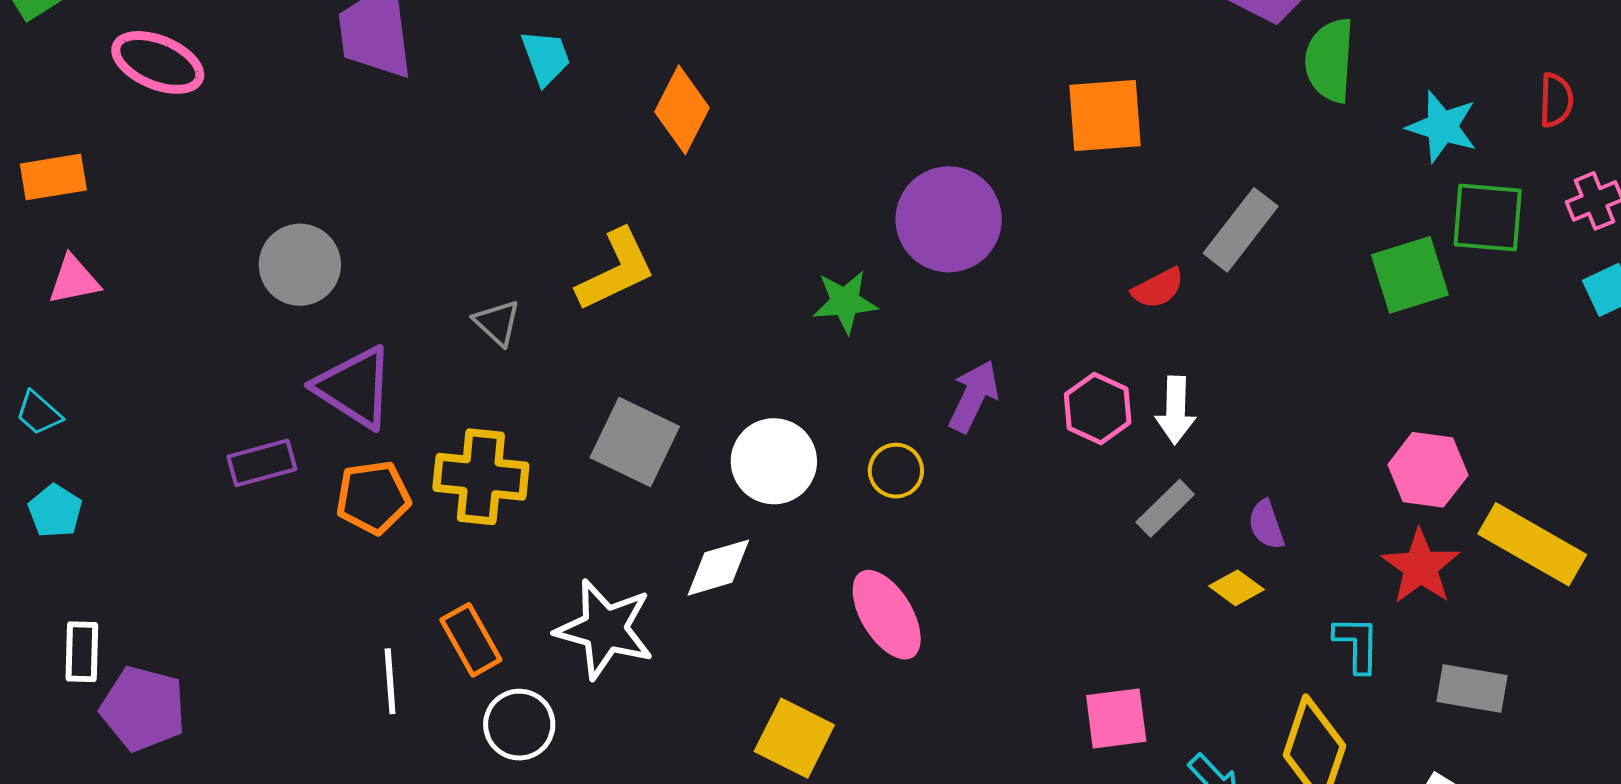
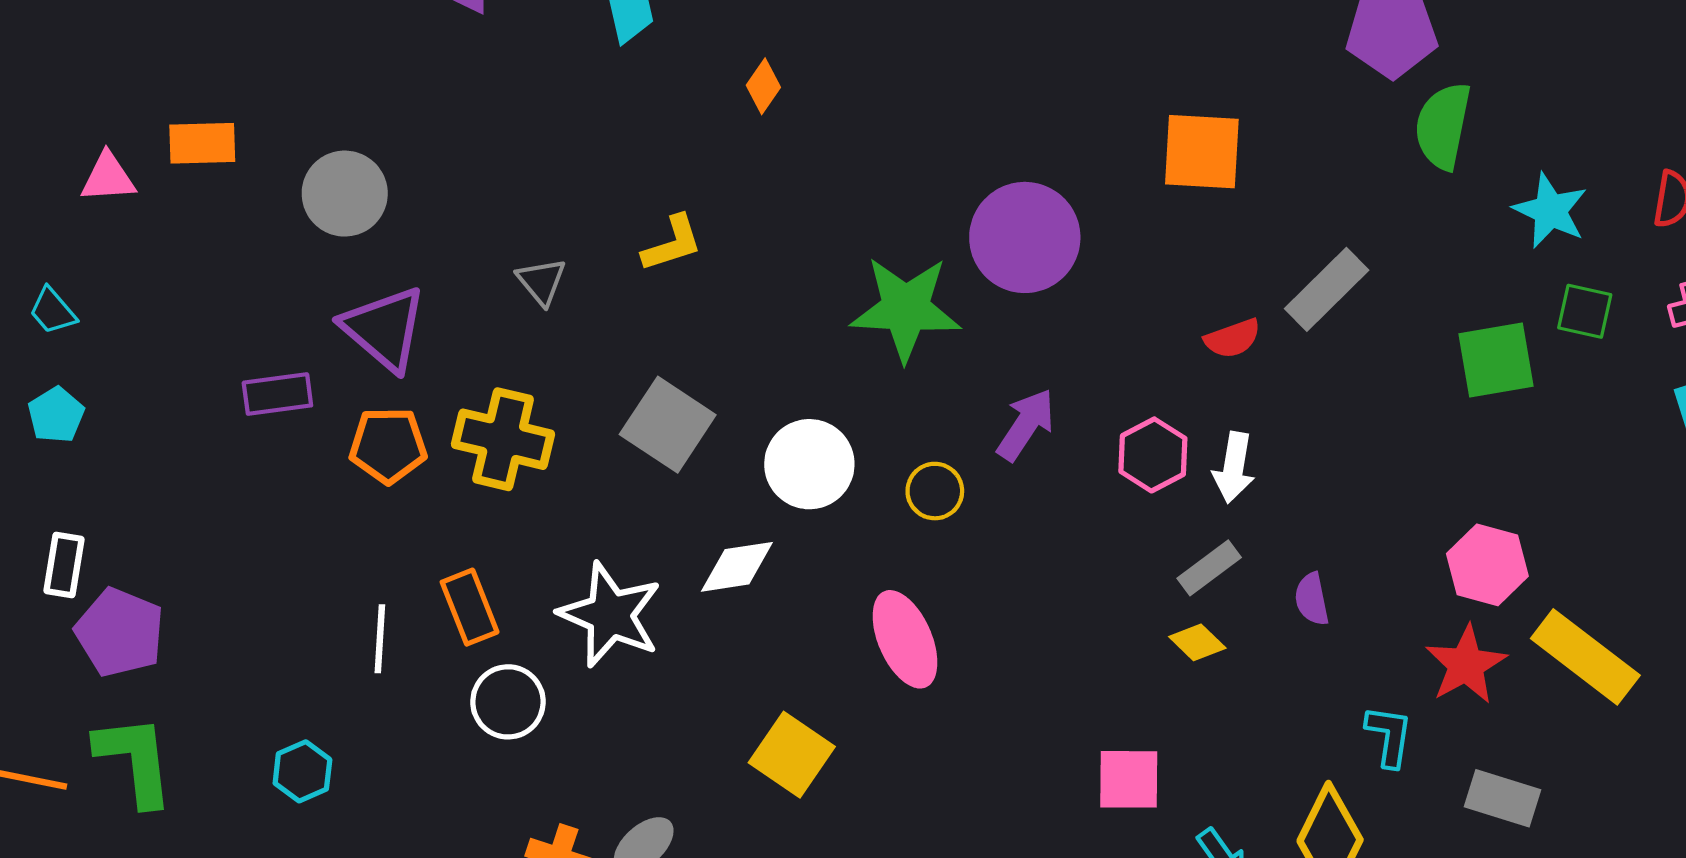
orange diamond: (682, 110) -> (763, 86), size x0.6
orange rectangle: (53, 177) -> (202, 143), moved
green square: (1488, 217) -> (1585, 311), size x0.7
yellow L-shape: (616, 270) -> (672, 243), size x0.7
green star: (845, 302) -> (906, 309), size x1.6
yellow diamond: (1237, 588) -> (1197, 642), moved

